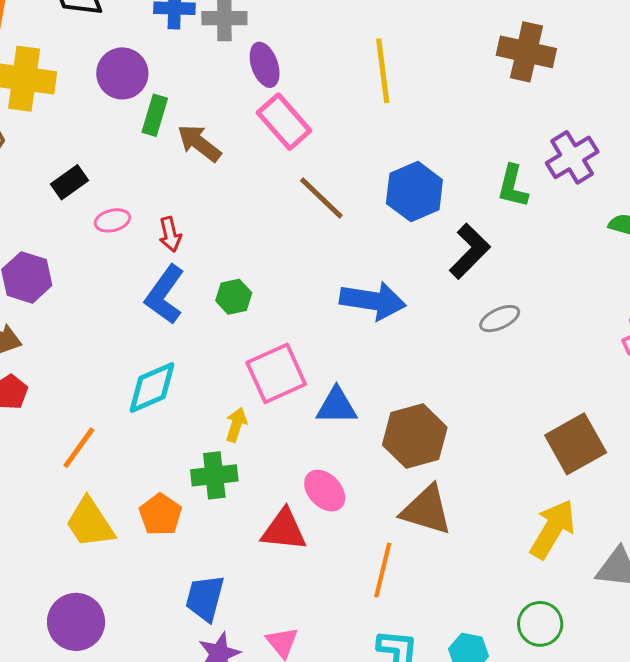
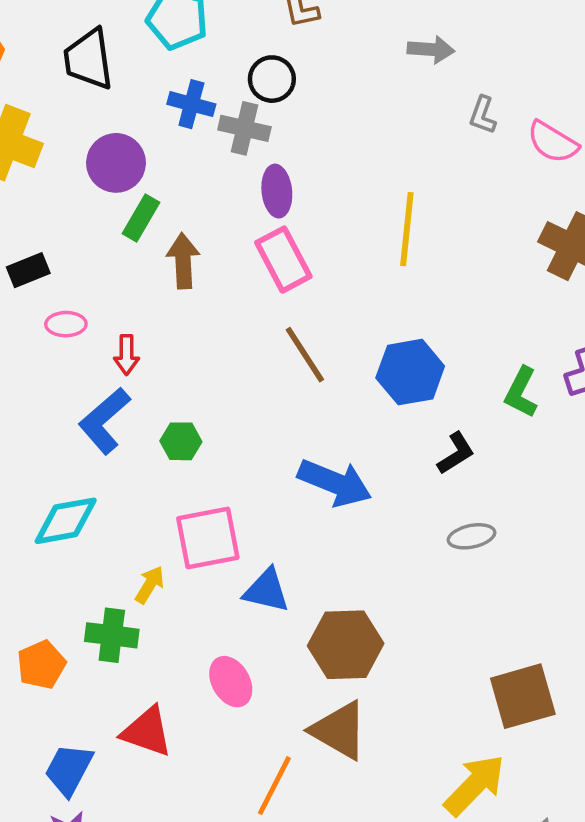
brown arrow: (199, 143) -> (183, 261), turned 36
black L-shape: (470, 251) -> (456, 453), size x0.7
red triangle: (284, 530) -> (147, 732), moved

